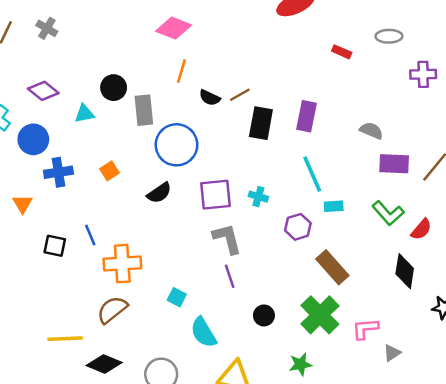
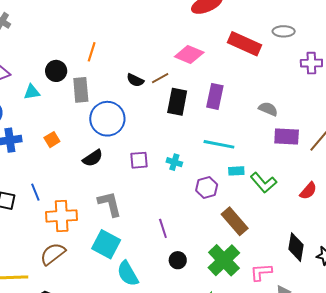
pink diamond: (174, 28) -> (189, 54), moved
red rectangle: (342, 52) -> (244, 44), size x2.0
orange line: (181, 71) -> (92, 52), moved
cyan line: (312, 174) -> (219, 144), turned -56
purple square: (216, 195) -> (139, 160), size x0.7
green L-shape: (388, 213) -> (263, 183), moved
gray L-shape: (227, 239) -> (110, 204), moved
black diamond: (405, 271) -> (296, 247), moved
purple line: (230, 276) -> (163, 228), moved
cyan square: (177, 297) -> (106, 244), size x1.8

